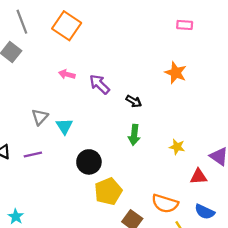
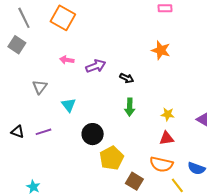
purple arrow: (99, 84) -> (96, 66), turned 120
gray triangle: (40, 117) -> (40, 87), moved
red triangle: (199, 177) -> (167, 138), moved

